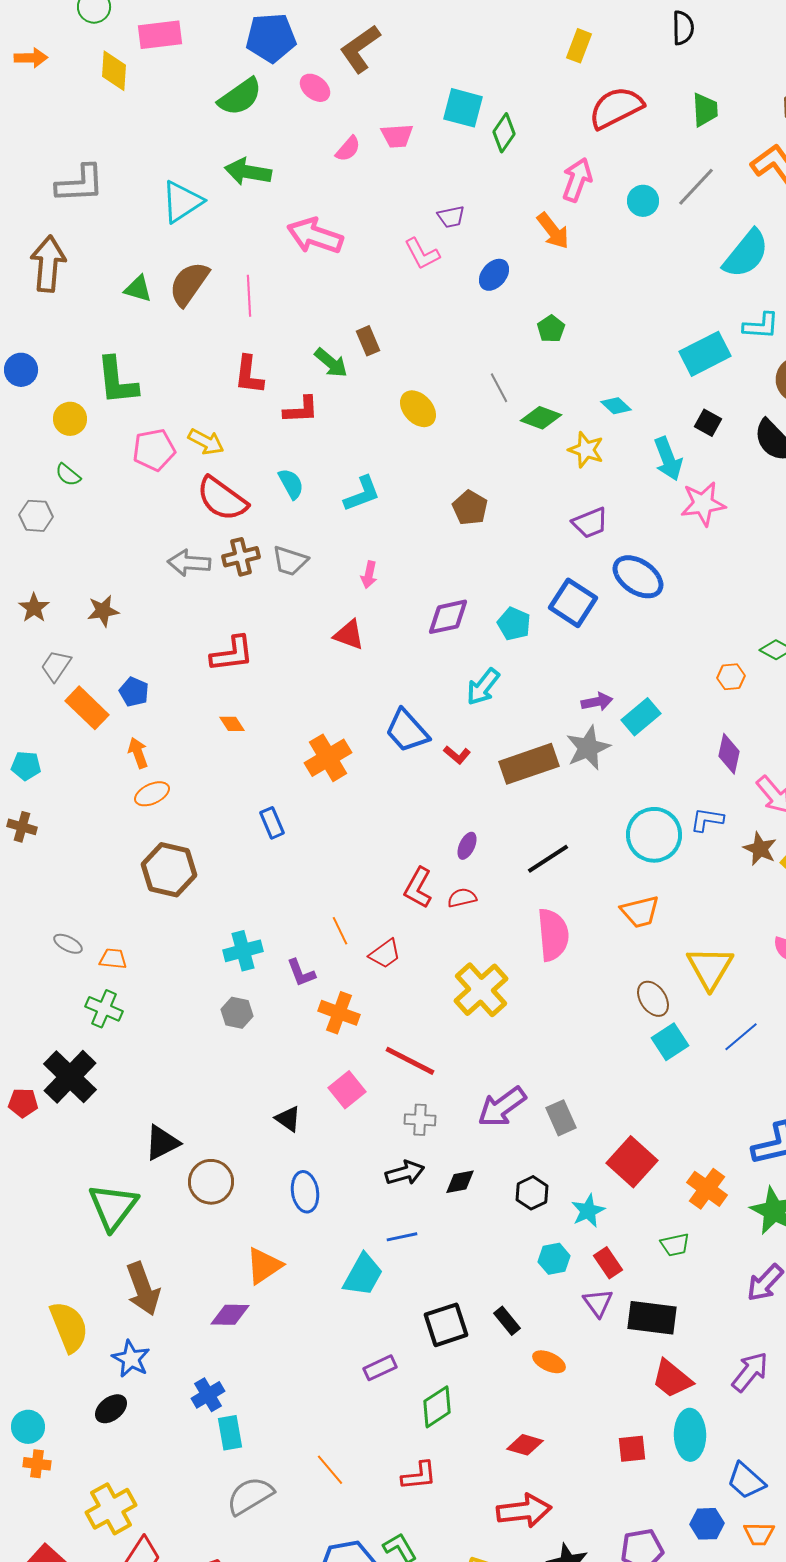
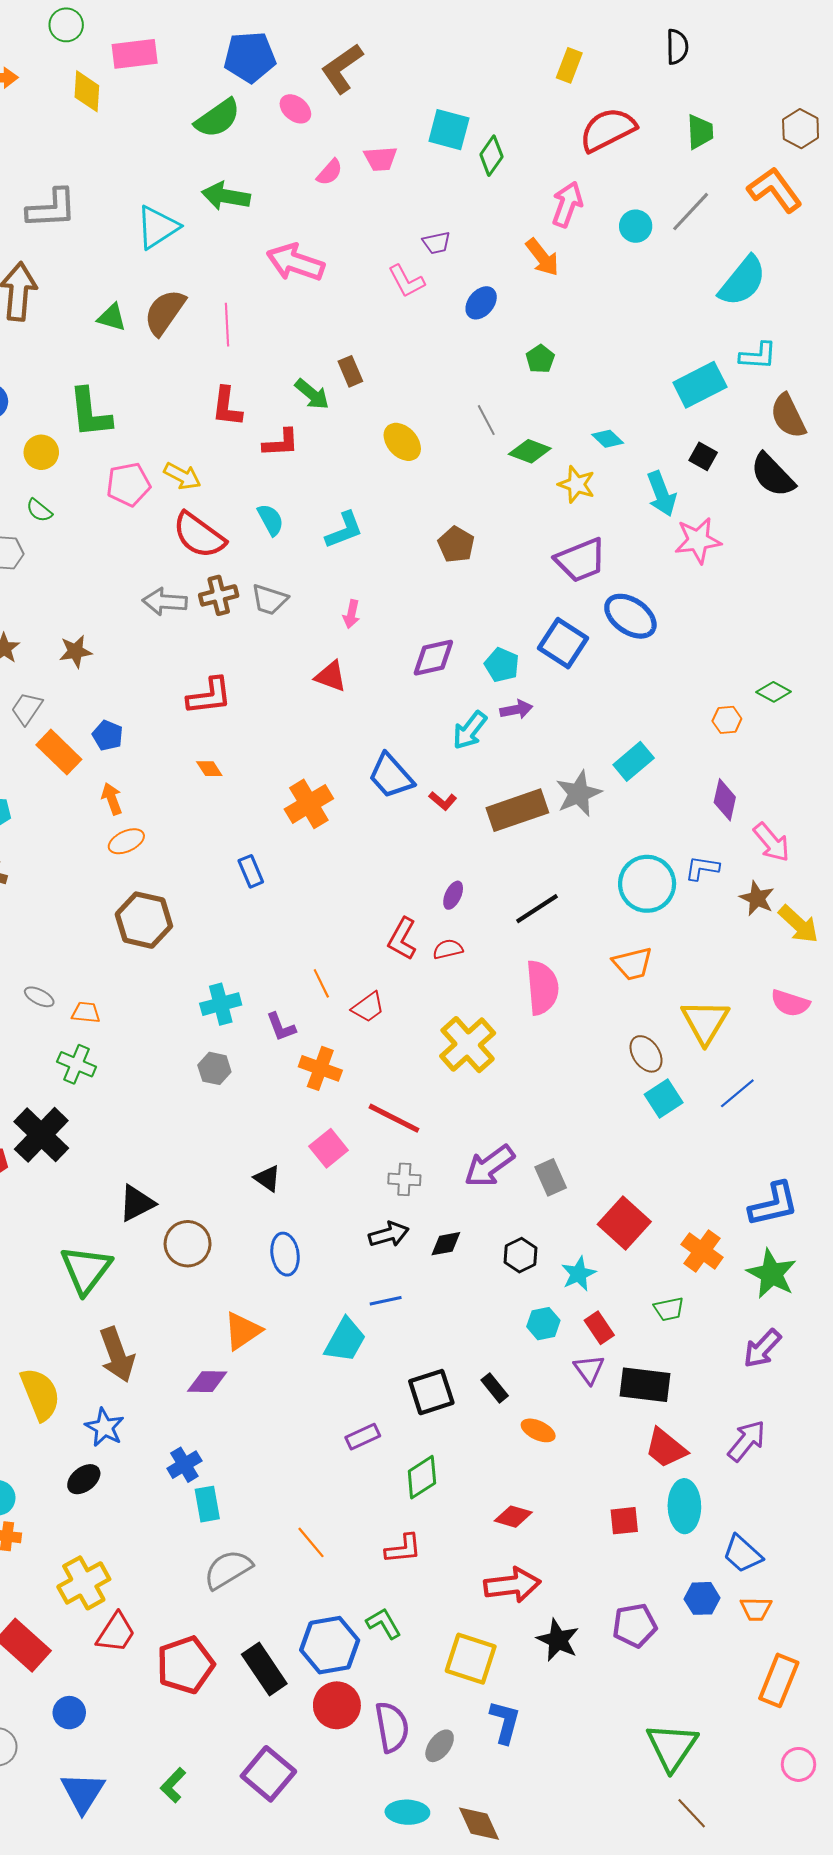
purple trapezoid: (590, 523) -> (581, 560), size x1.4
purple arrow: (597, 702) -> (516, 710), moved

